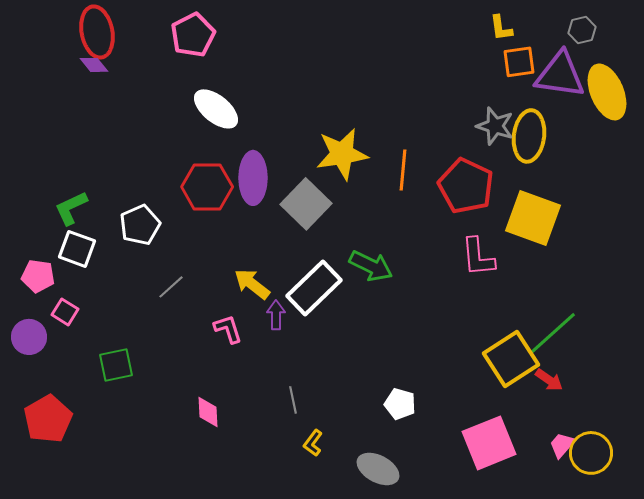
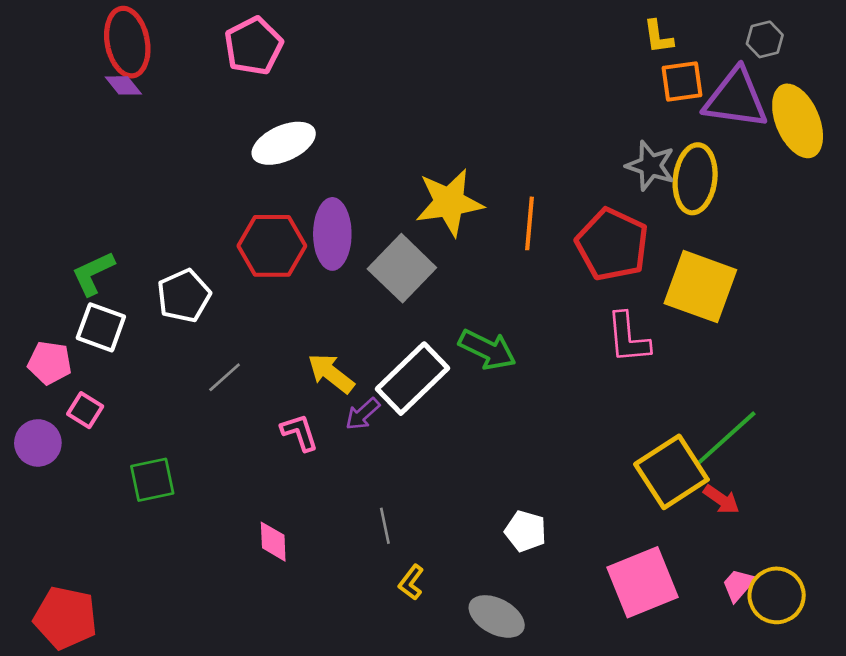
white ellipse: (216, 109) -> (284, 143), turned -63
purple arrow: (276, 315) -> (363, 414), turned -132
red pentagon: (48, 419) -> (65, 618), moved, turned -30

